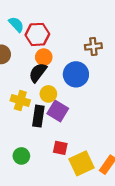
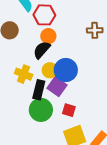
blue circle: (76, 74) -> (66, 70), moved
red square: (60, 148) -> (69, 110), moved
green circle: (21, 156) -> (41, 110), moved, size x1.5

